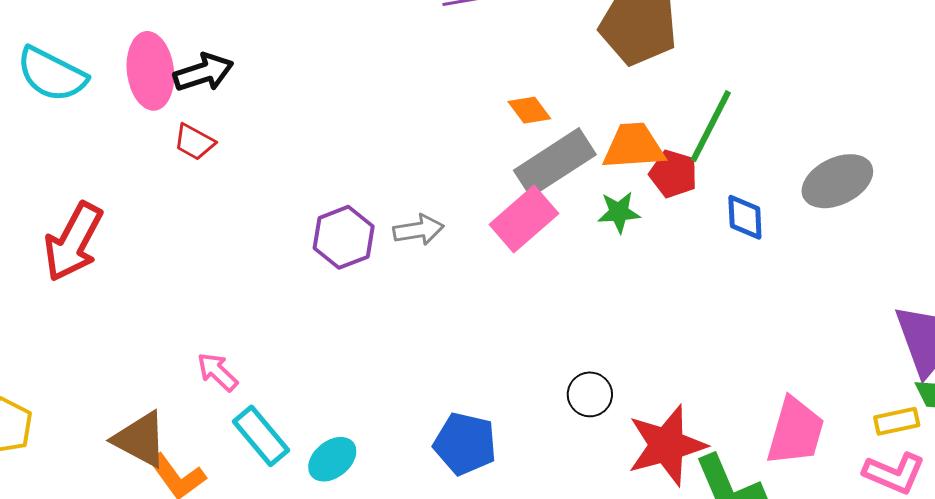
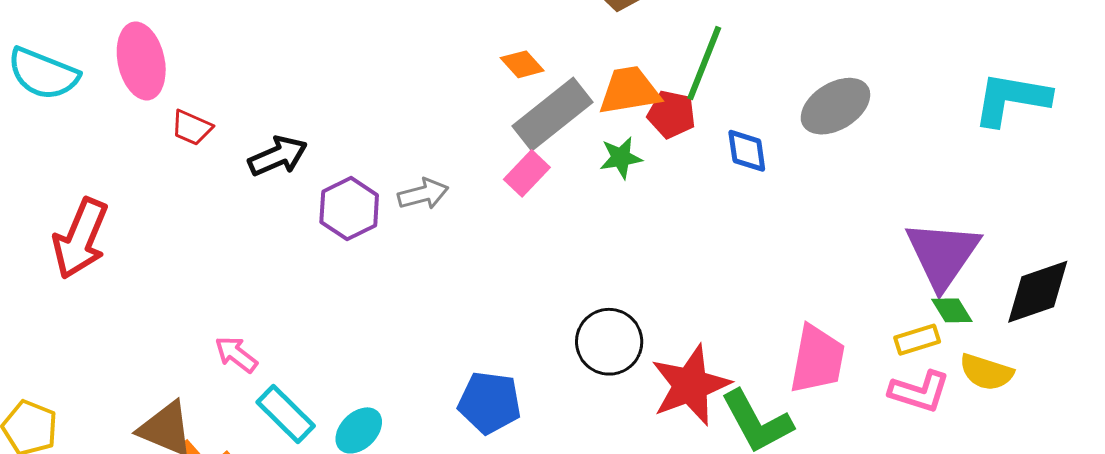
black arrow: (203, 73) -> (278, 156), moved
pink rectangle: (524, 219) -> (527, 173), size x0.7
black circle: (590, 394) -> (609, 342), size x1.5

